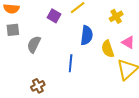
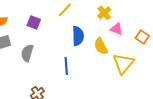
purple square: (54, 16) -> (34, 22), moved
pink triangle: (128, 42) -> (117, 29), moved

